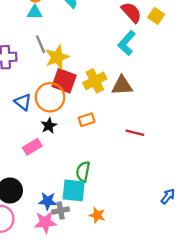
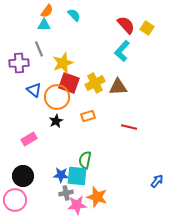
gray line: (41, 44) -> (39, 49), moved
blue triangle: (23, 102) -> (34, 90), moved
pink rectangle: (32, 147) -> (29, 139), moved
blue star: (48, 201) -> (61, 175), moved
orange star: (97, 215) -> (97, 197), size x1.5
pink star: (45, 222) -> (77, 205), moved

